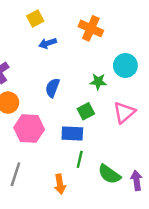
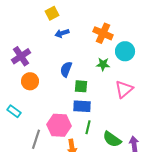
orange cross: (91, 28) -> (103, 33), moved
green square: (86, 111) -> (81, 86), moved, turned 32
pink hexagon: (29, 129) -> (59, 125), moved

